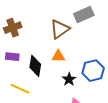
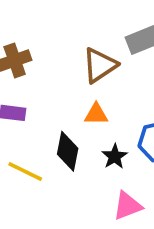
black diamond: (35, 66) -> (68, 151), moved

